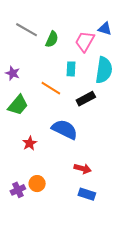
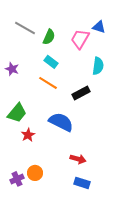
cyan rectangle: (71, 69) -> (51, 62), moved, turned -56
cyan semicircle: (104, 70) -> (98, 66), size x0.7
green trapezoid: (18, 105) -> (17, 113), moved

